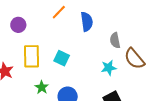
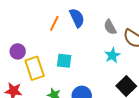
orange line: (59, 12) -> (54, 23), moved
purple circle: (18, 25) -> (18, 51), moved

